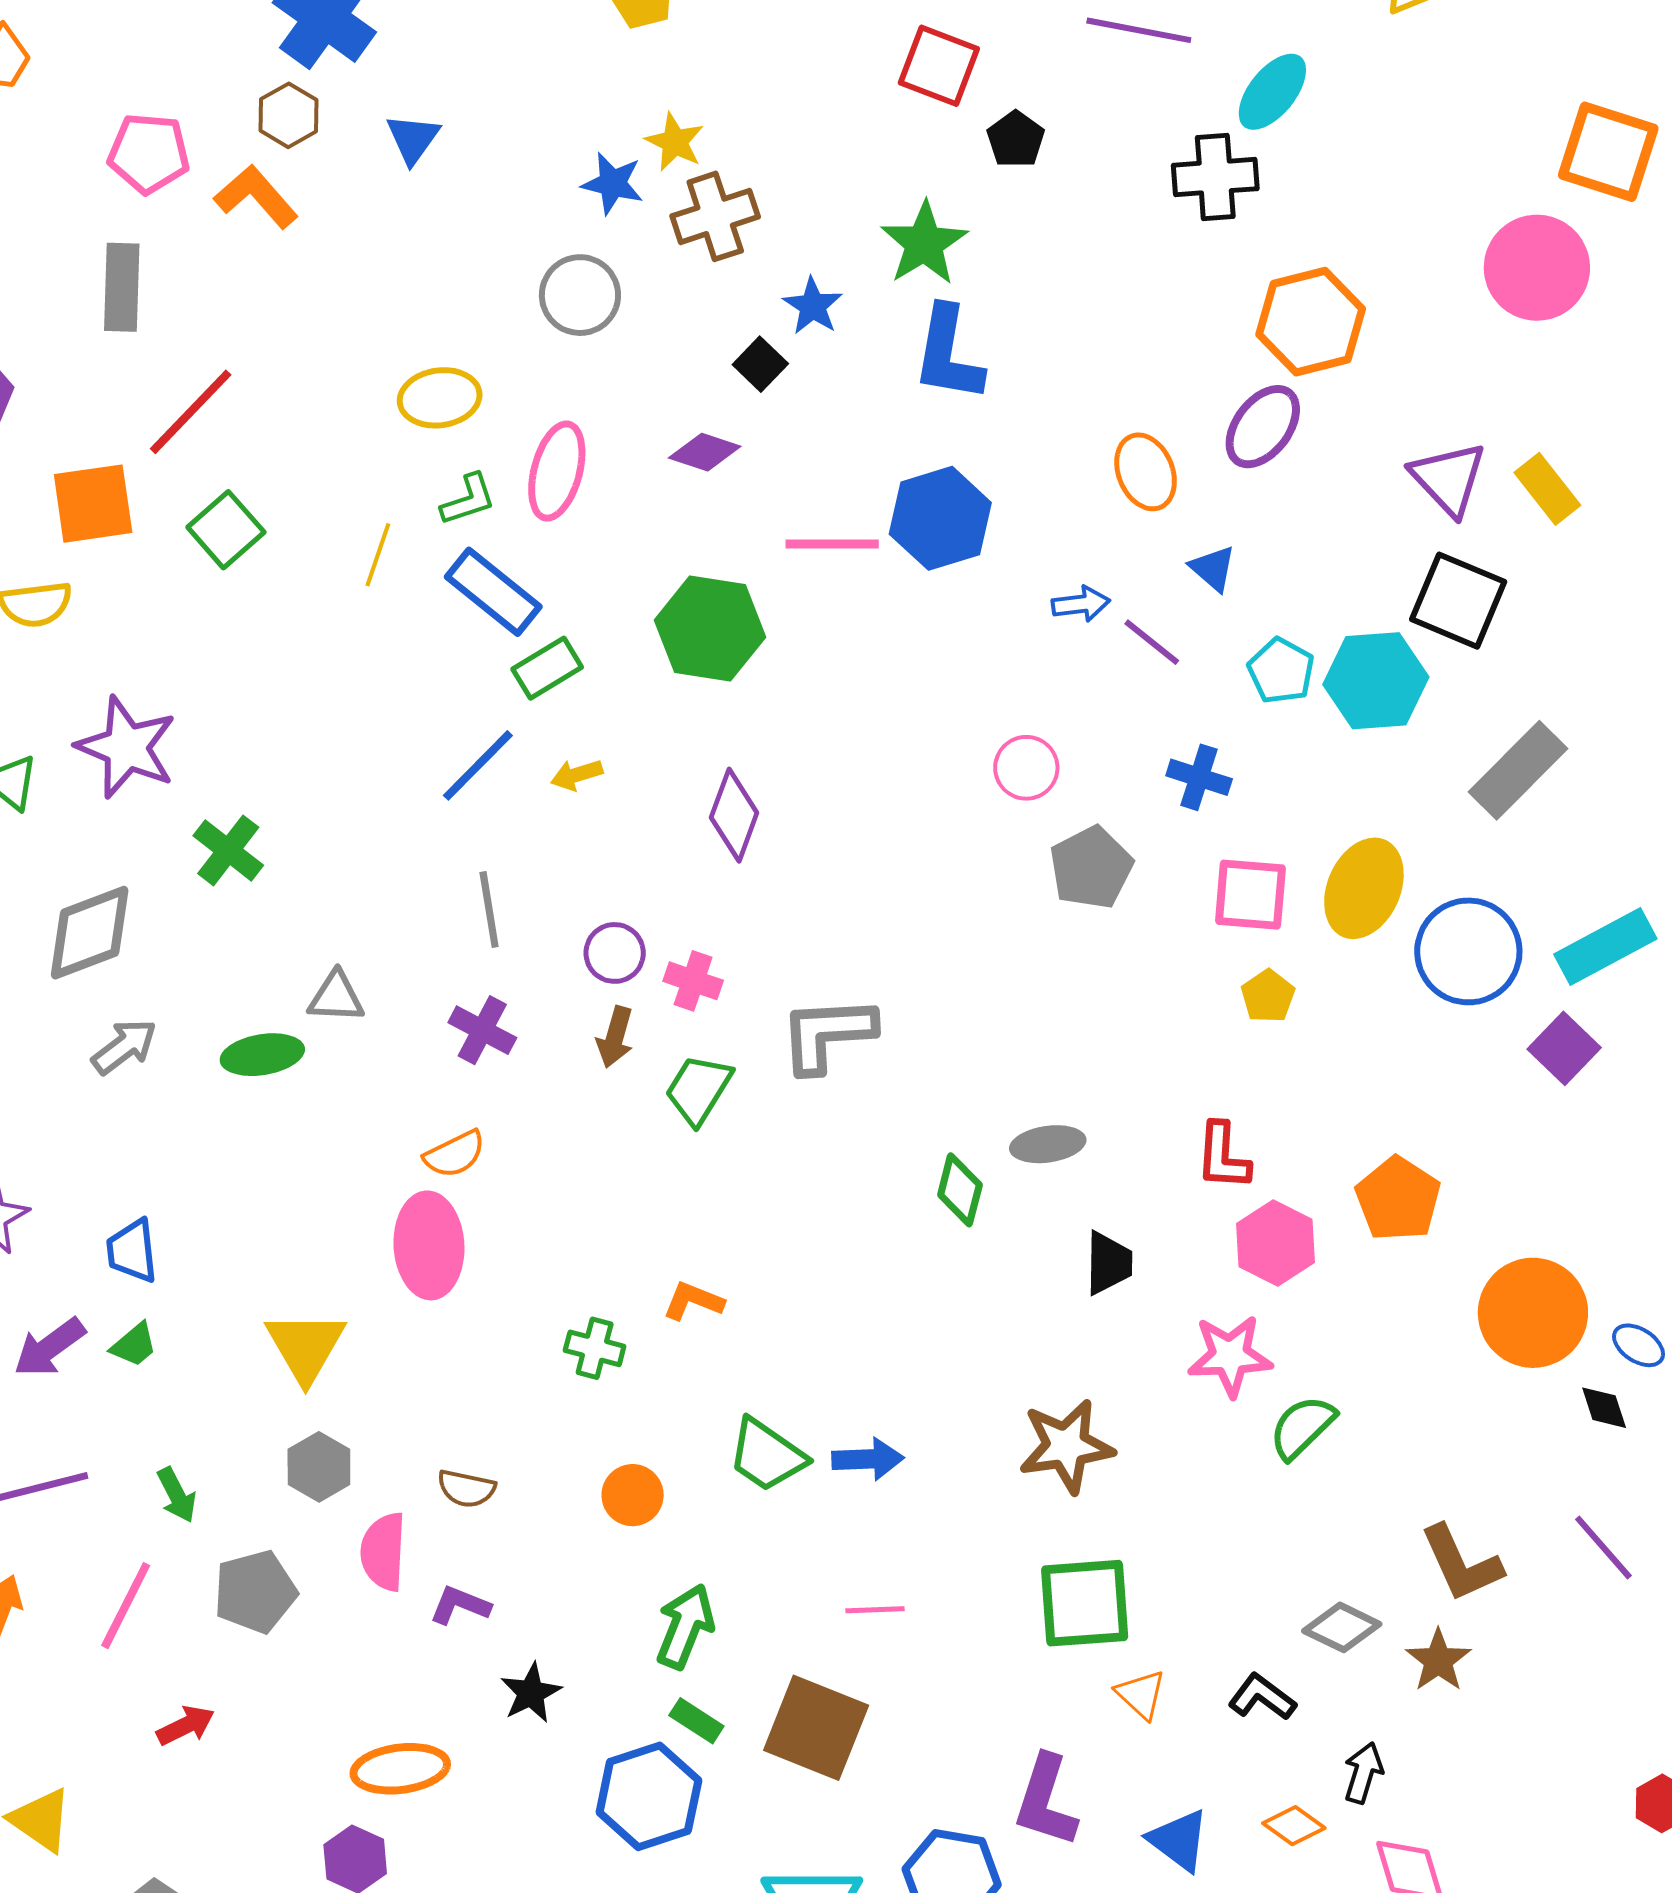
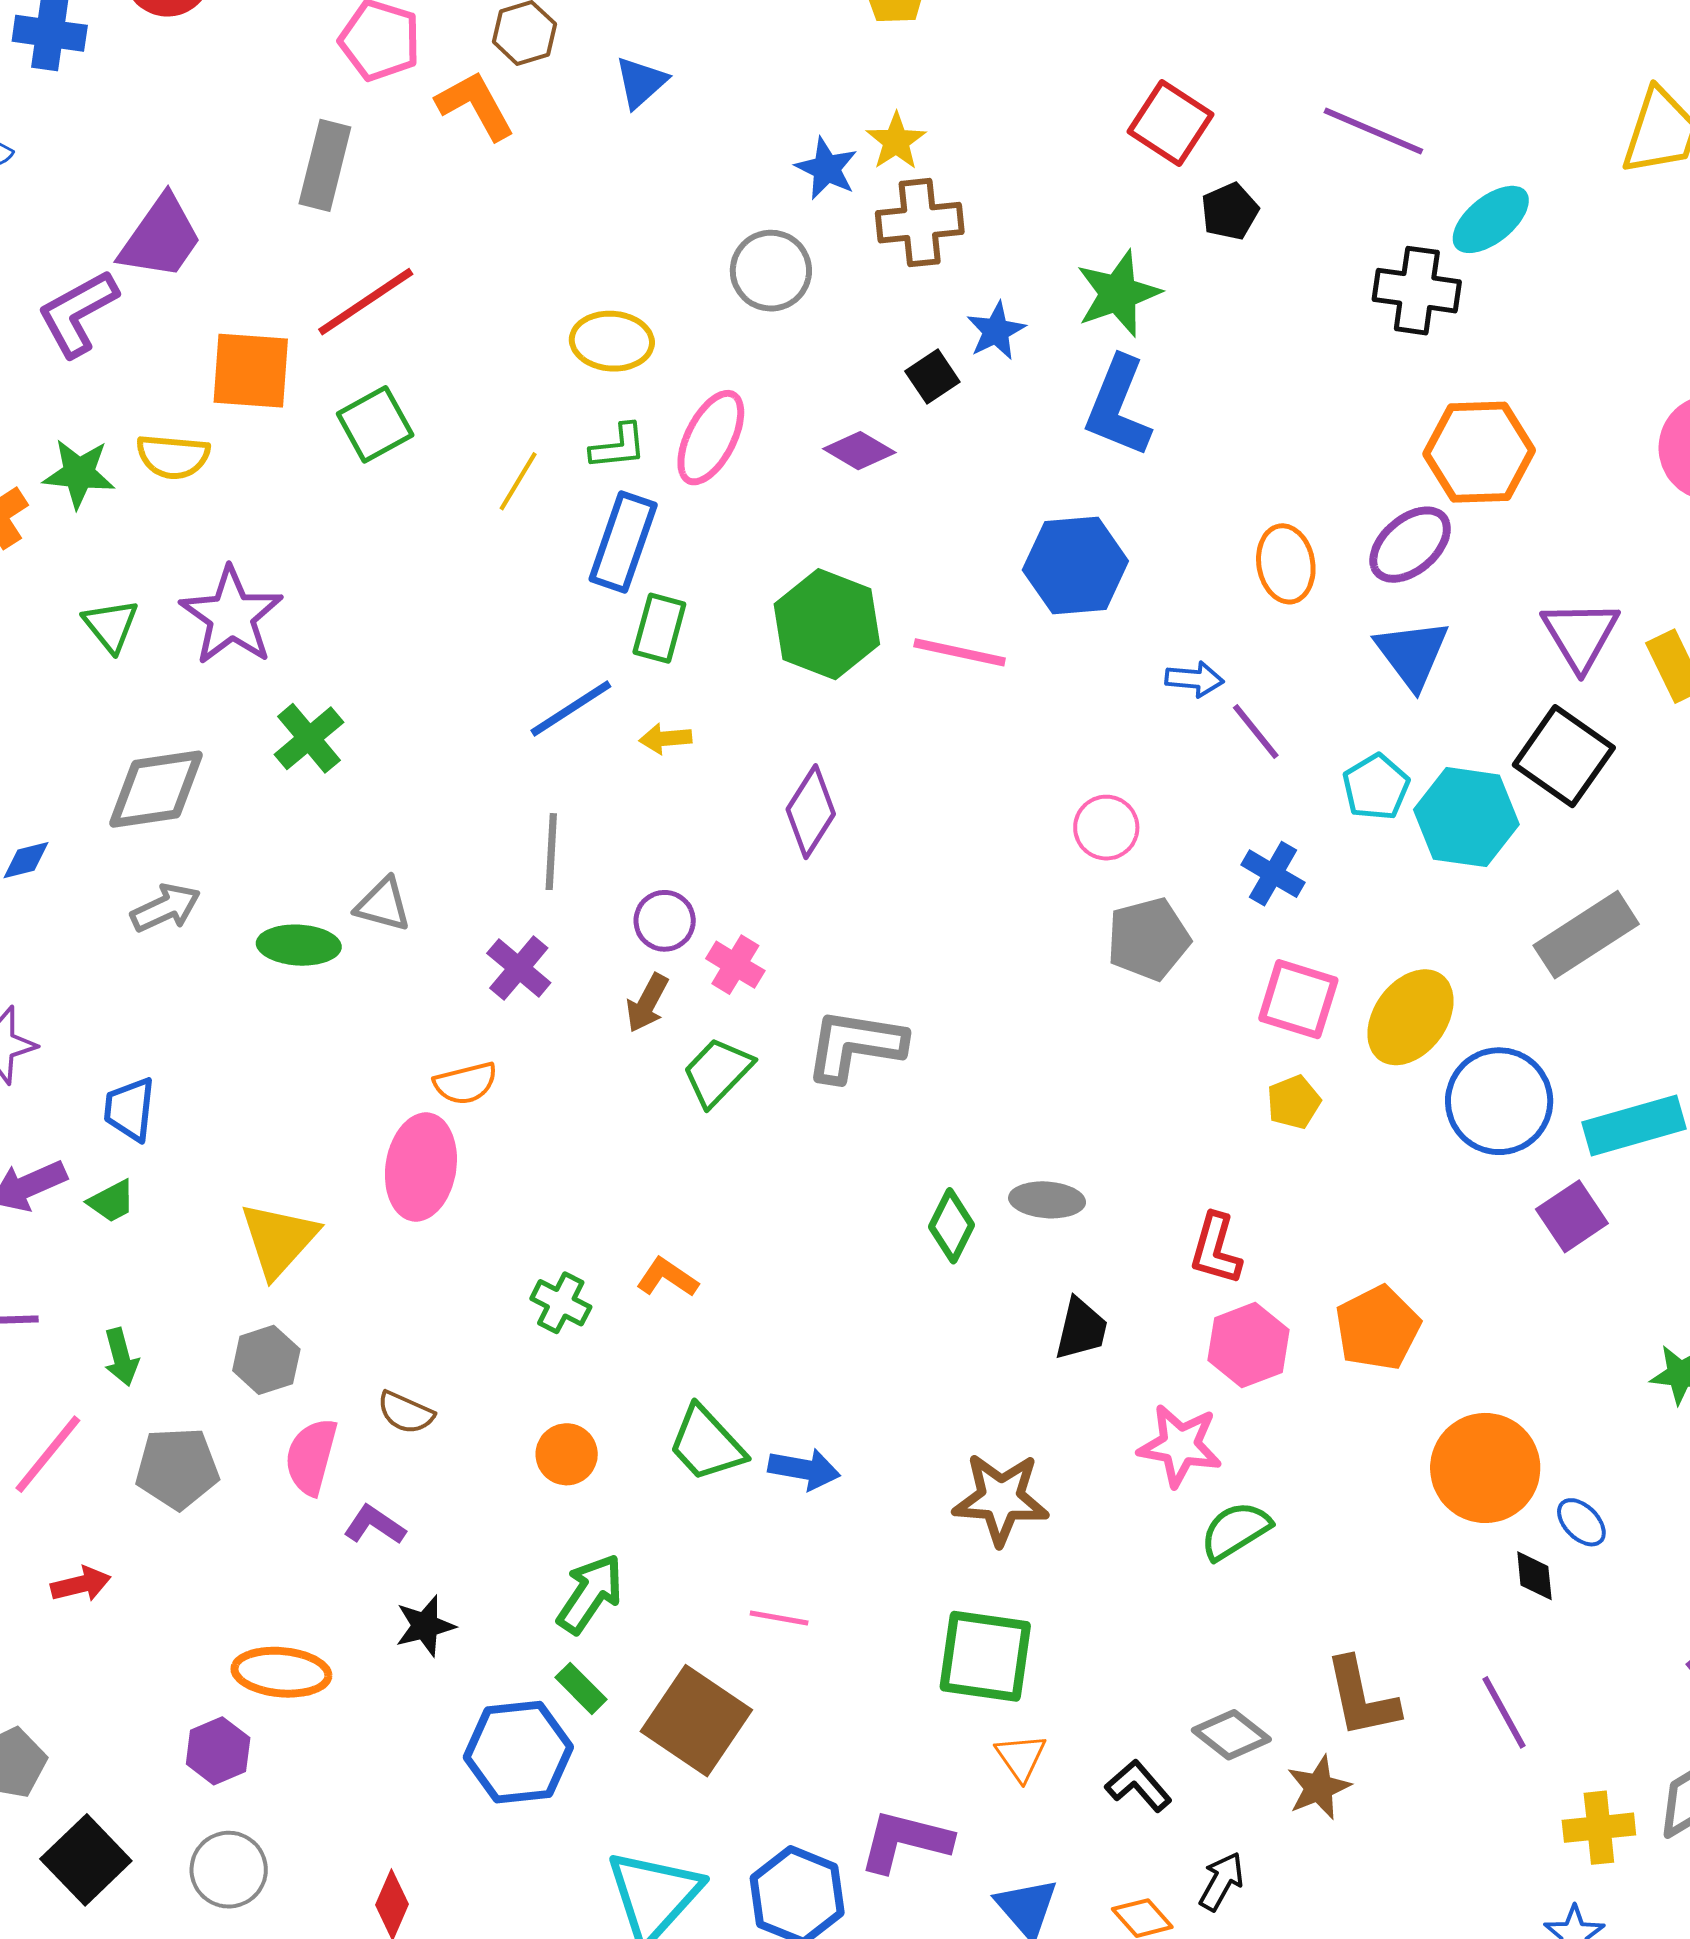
pink line: (832, 544) -> (960, 652), moved
blue triangle: (1213, 568) -> (1412, 654), moved, size x1.6
blue rectangle: (493, 592) -> (623, 542), turned 58
green rectangle: (547, 668) -> (659, 628), turned -56
purple L-shape: (1046, 1801) -> (905, 1841), turned 74

